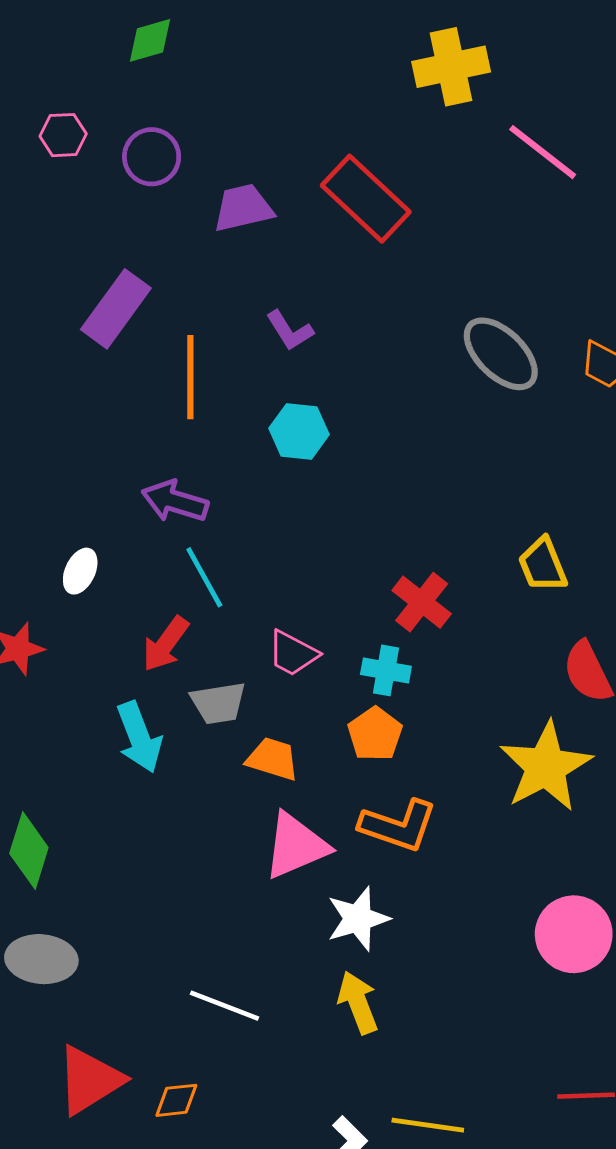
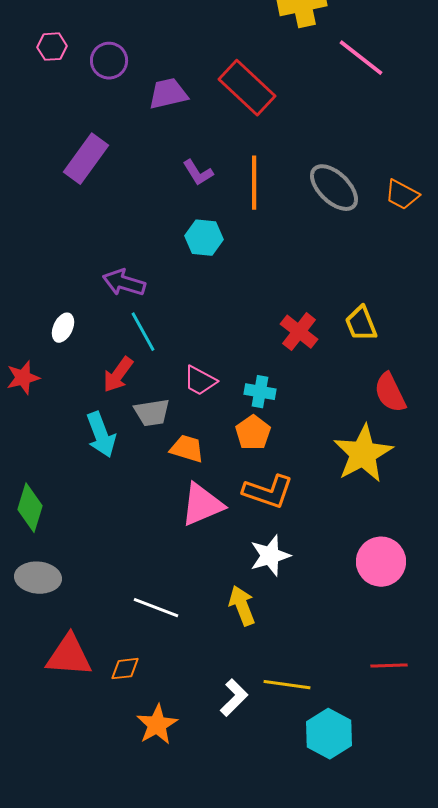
orange line: (190, 377) -> (254, 183), moved
red cross: (422, 602) -> (299, 332), moved
white star: (358, 919) -> (270, 556), moved
red triangle: (89, 1080) -> (69, 656), turned 36

